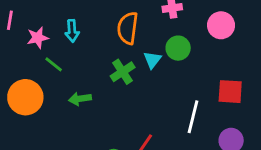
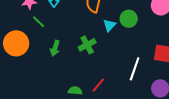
green cross: (123, 72) -> (87, 45), moved
green arrow: (80, 99) -> (55, 48), turned -70

